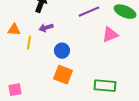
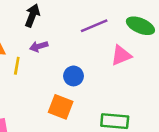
blue circle: (62, 51) -> (73, 76), moved

